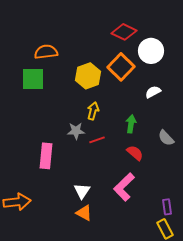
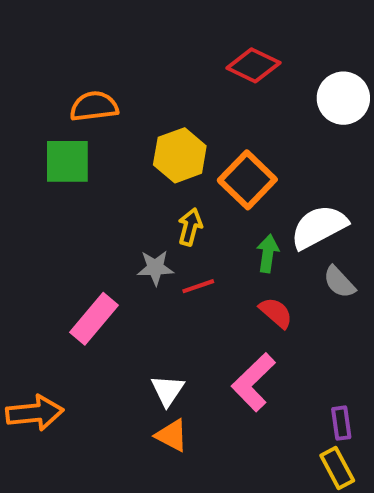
white circle: (151, 51) -> (343, 98), moved
orange square: (121, 67) -> (247, 180), moved
white semicircle: (153, 92) -> (319, 227), moved, size x1.8
pink rectangle: (46, 156) -> (94, 319), turned 35

